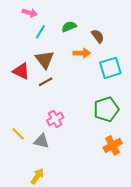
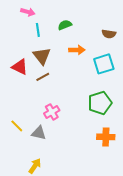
cyan line: (40, 32) -> (38, 30), turned -40
brown semicircle: (98, 36) -> (109, 34), moved, turned 136
orange cross: (113, 145) -> (106, 137), turned 30

